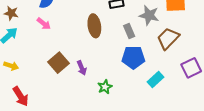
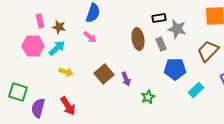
gray star: (149, 15) -> (177, 29), moved
gray rectangle: (129, 31) -> (161, 44), moved
yellow arrow: (11, 66) -> (66, 72), moved

